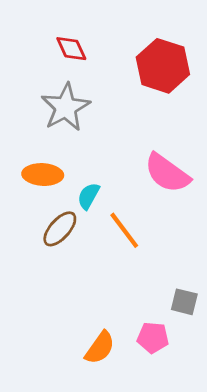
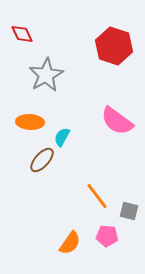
red diamond: (71, 49) -> (22, 34), moved
orange line: (124, 230) -> (97, 196), moved

